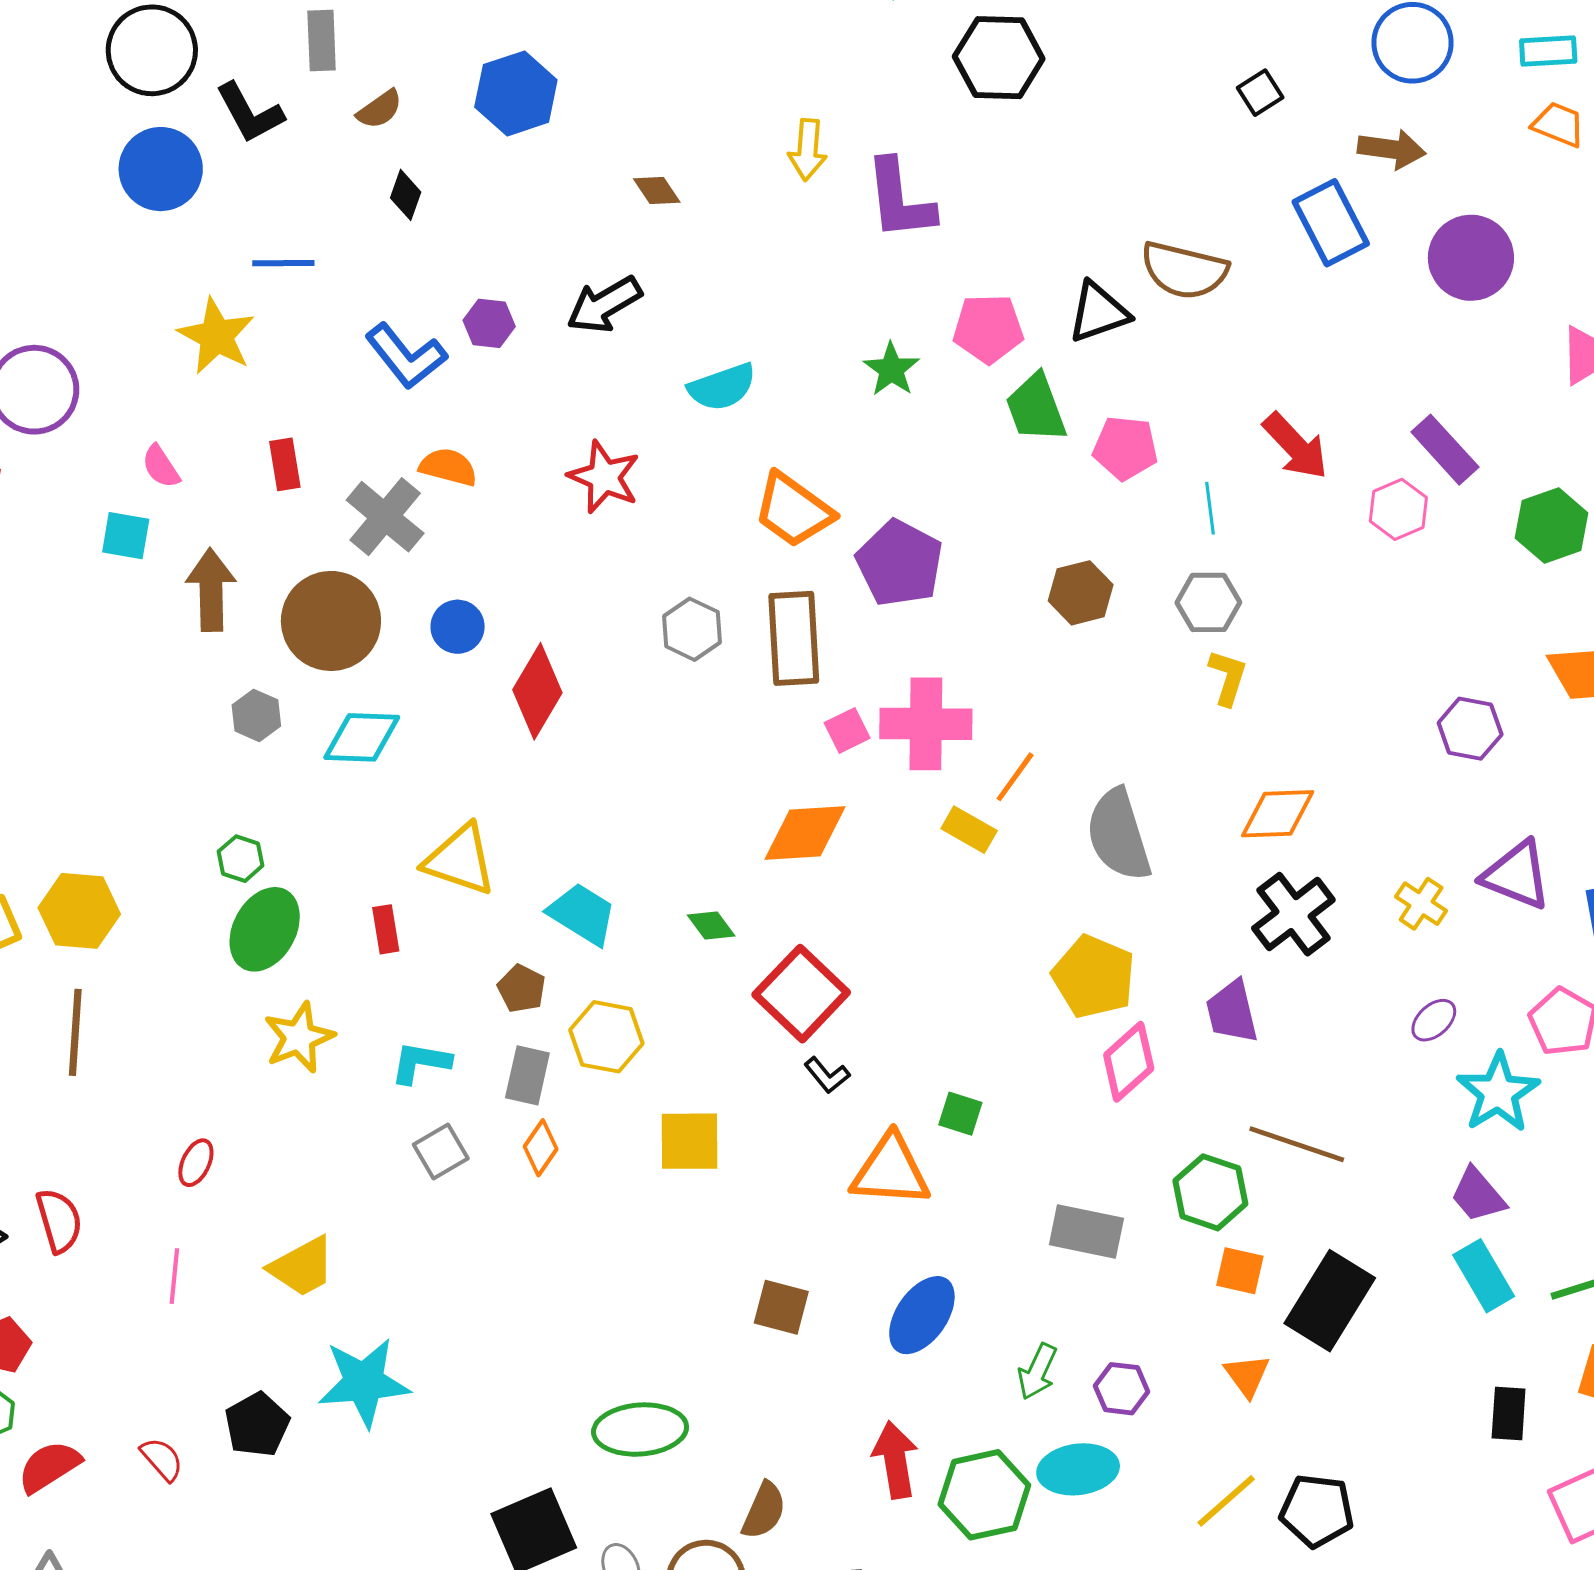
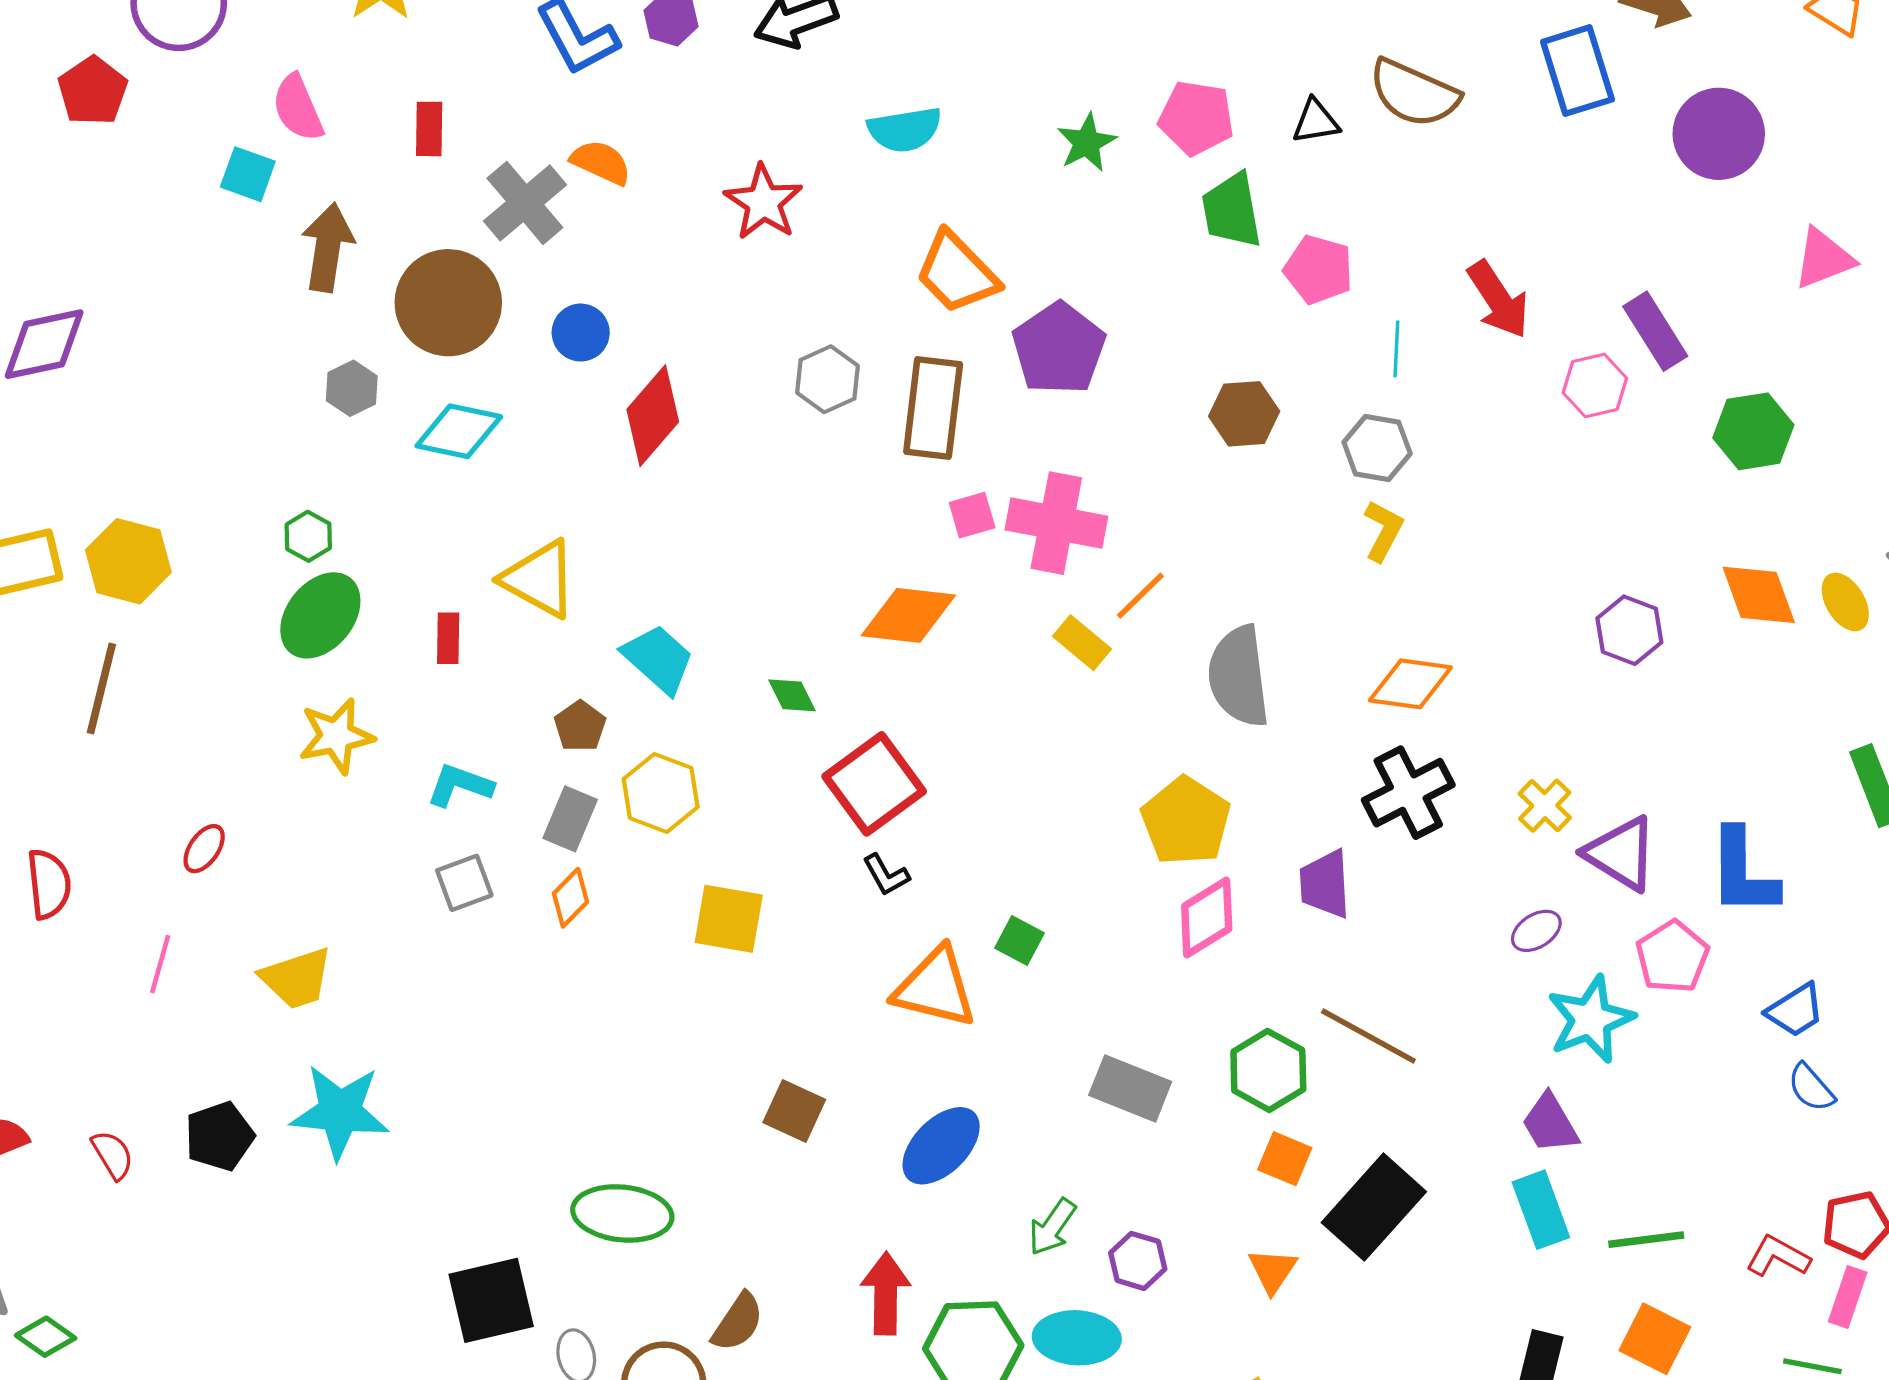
black triangle: (1098, 312) -> (1316, 121), size x0.7
pink semicircle: (161, 467) -> (298, 108), size x1.4
purple triangle: (1517, 875) -> (1621, 854), moved

